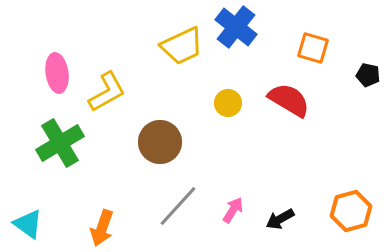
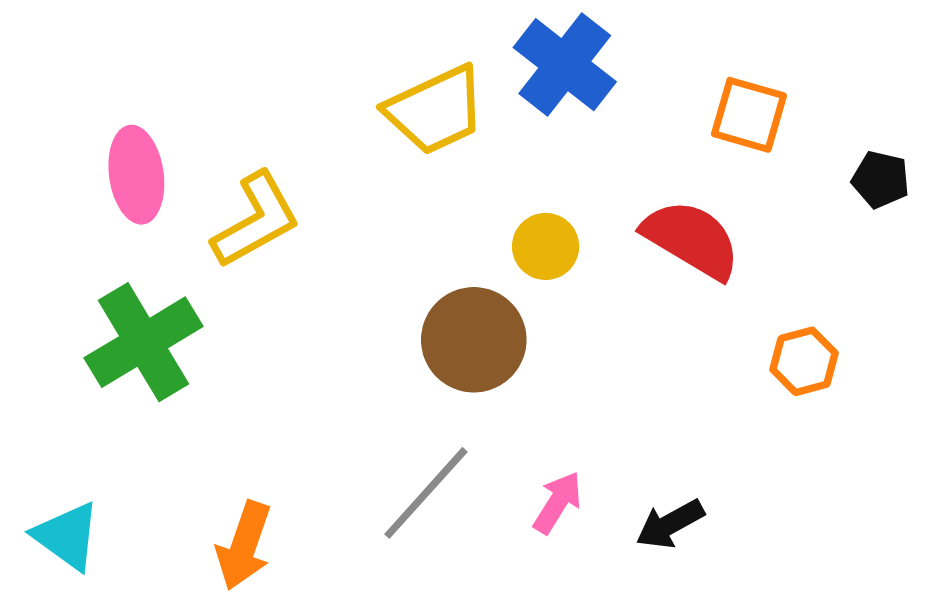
brown circle: (160, 142) -> (474, 340), moved
orange hexagon: (351, 211) -> (804, 361), moved, size x0.7

